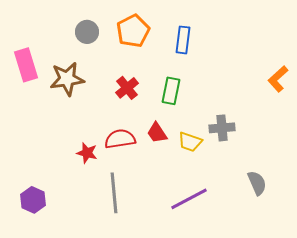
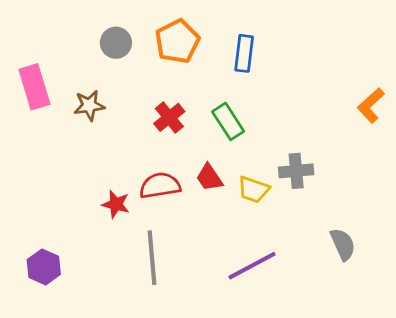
brown star: (67, 79) -> (89, 105), size x0.7
green rectangle: (171, 91) -> (228, 121), turned -44

